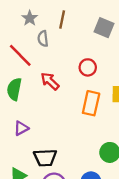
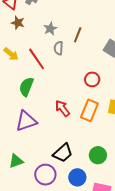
red arrow: (50, 81) -> (63, 108), moved
purple triangle: (21, 128) -> (26, 121), size x1.6
black trapezoid: (45, 158) -> (63, 153), moved, turned -50

